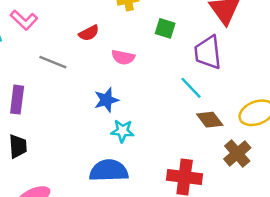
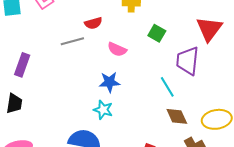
gray line: (53, 62) -> (72, 41), moved, turned -50
blue star: (106, 100) -> (109, 82), moved

